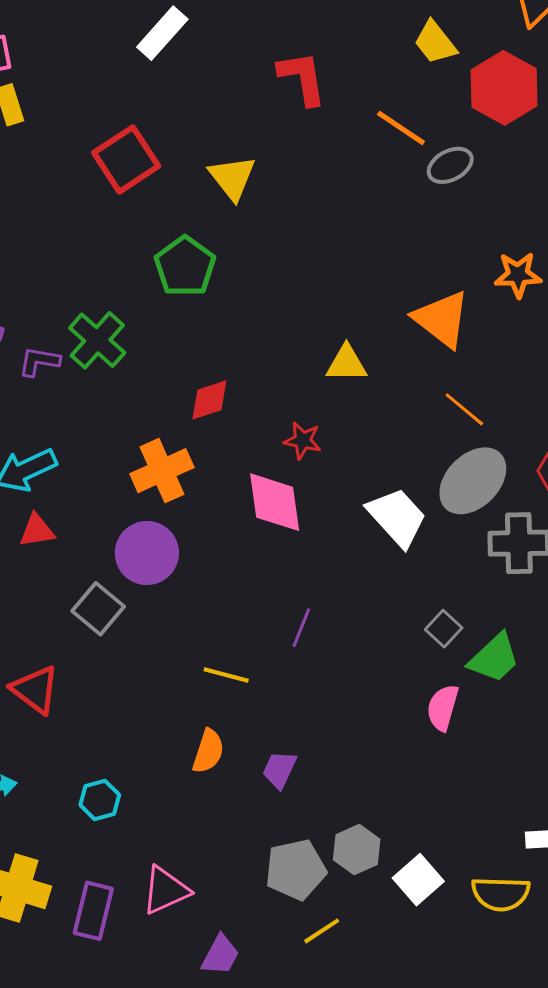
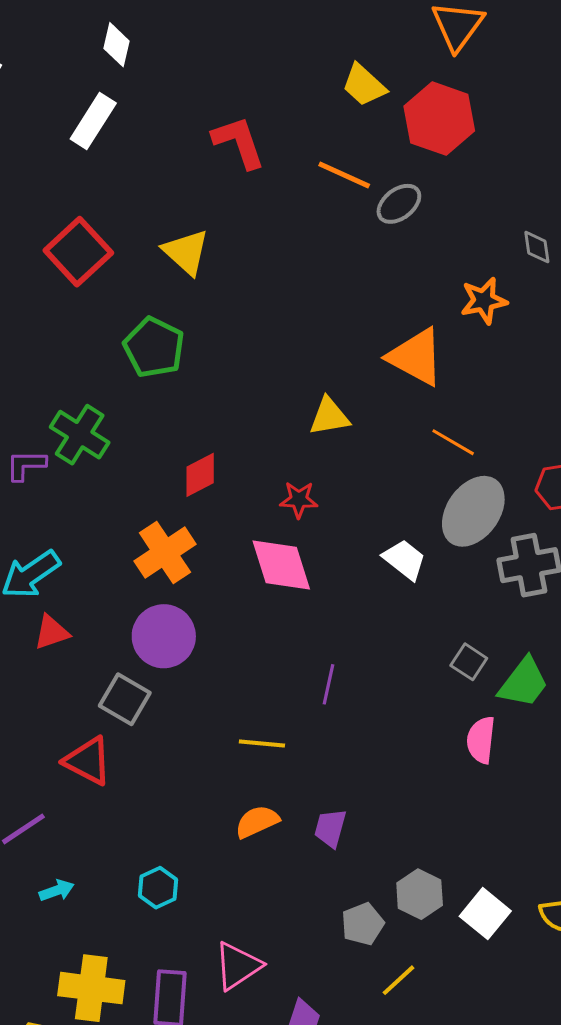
white trapezoid: (397, 517) -> (404, 560), size x0.7
red triangle: (35, 690) -> (88, 761), moved
orange semicircle: (208, 751) -> (257, 822), turned -123
gray pentagon: (296, 870) -> (363, 924), size x0.7

